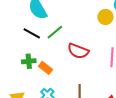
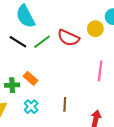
red semicircle: (78, 51) -> (68, 38), moved
green cross: (29, 61) -> (12, 85), moved

